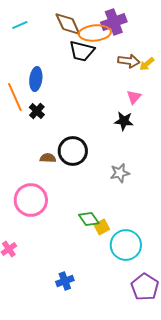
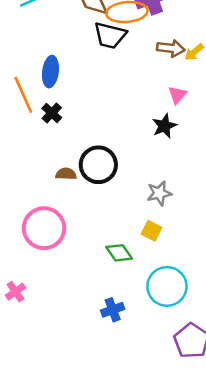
black star: (124, 121) -> (164, 126), turned -30
yellow square: (102, 227) -> (151, 231), moved, turned -35
blue cross: (65, 281) -> (113, 310), moved

